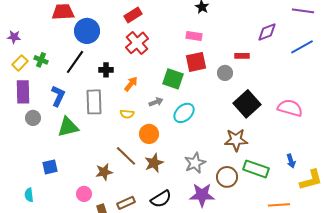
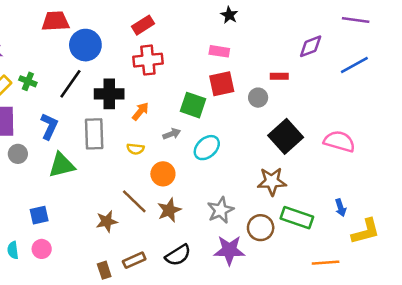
red cross: (137, 43) -> (148, 60), turned 35
black cross: (106, 70) -> (109, 94), size x1.6
pink circle: (84, 194) -> (42, 249), moved

